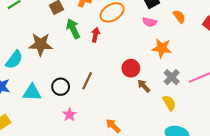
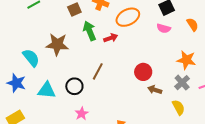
red arrow: (95, 35) -> (111, 38), turned 56
orange star: (162, 48) -> (186, 60), moved
cyan semicircle: (14, 60) -> (31, 58), turned -78
brown line: (87, 81) -> (98, 71), moved
brown arrow: (144, 86) -> (155, 90), turned -32

